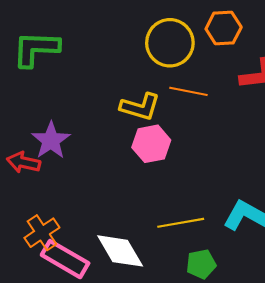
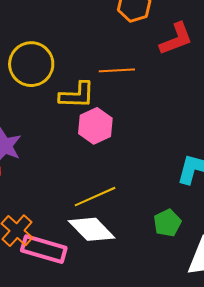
yellow circle: (170, 43) -> (31, 64), moved
yellow line: (181, 223) -> (95, 197), moved

